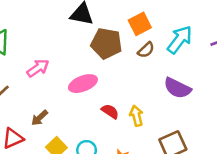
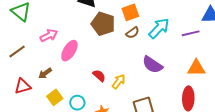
pink ellipse: (83, 84) -> (69, 51), moved, turned -45
yellow arrow: (136, 116) -> (119, 82), turned 42

